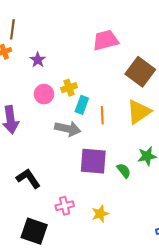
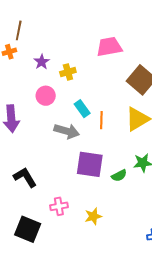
yellow cross: (69, 88) -> (68, 72), moved
cyan rectangle: (82, 105) -> (82, 109), turned -60
green semicircle: (124, 171) -> (119, 176), turned 98

